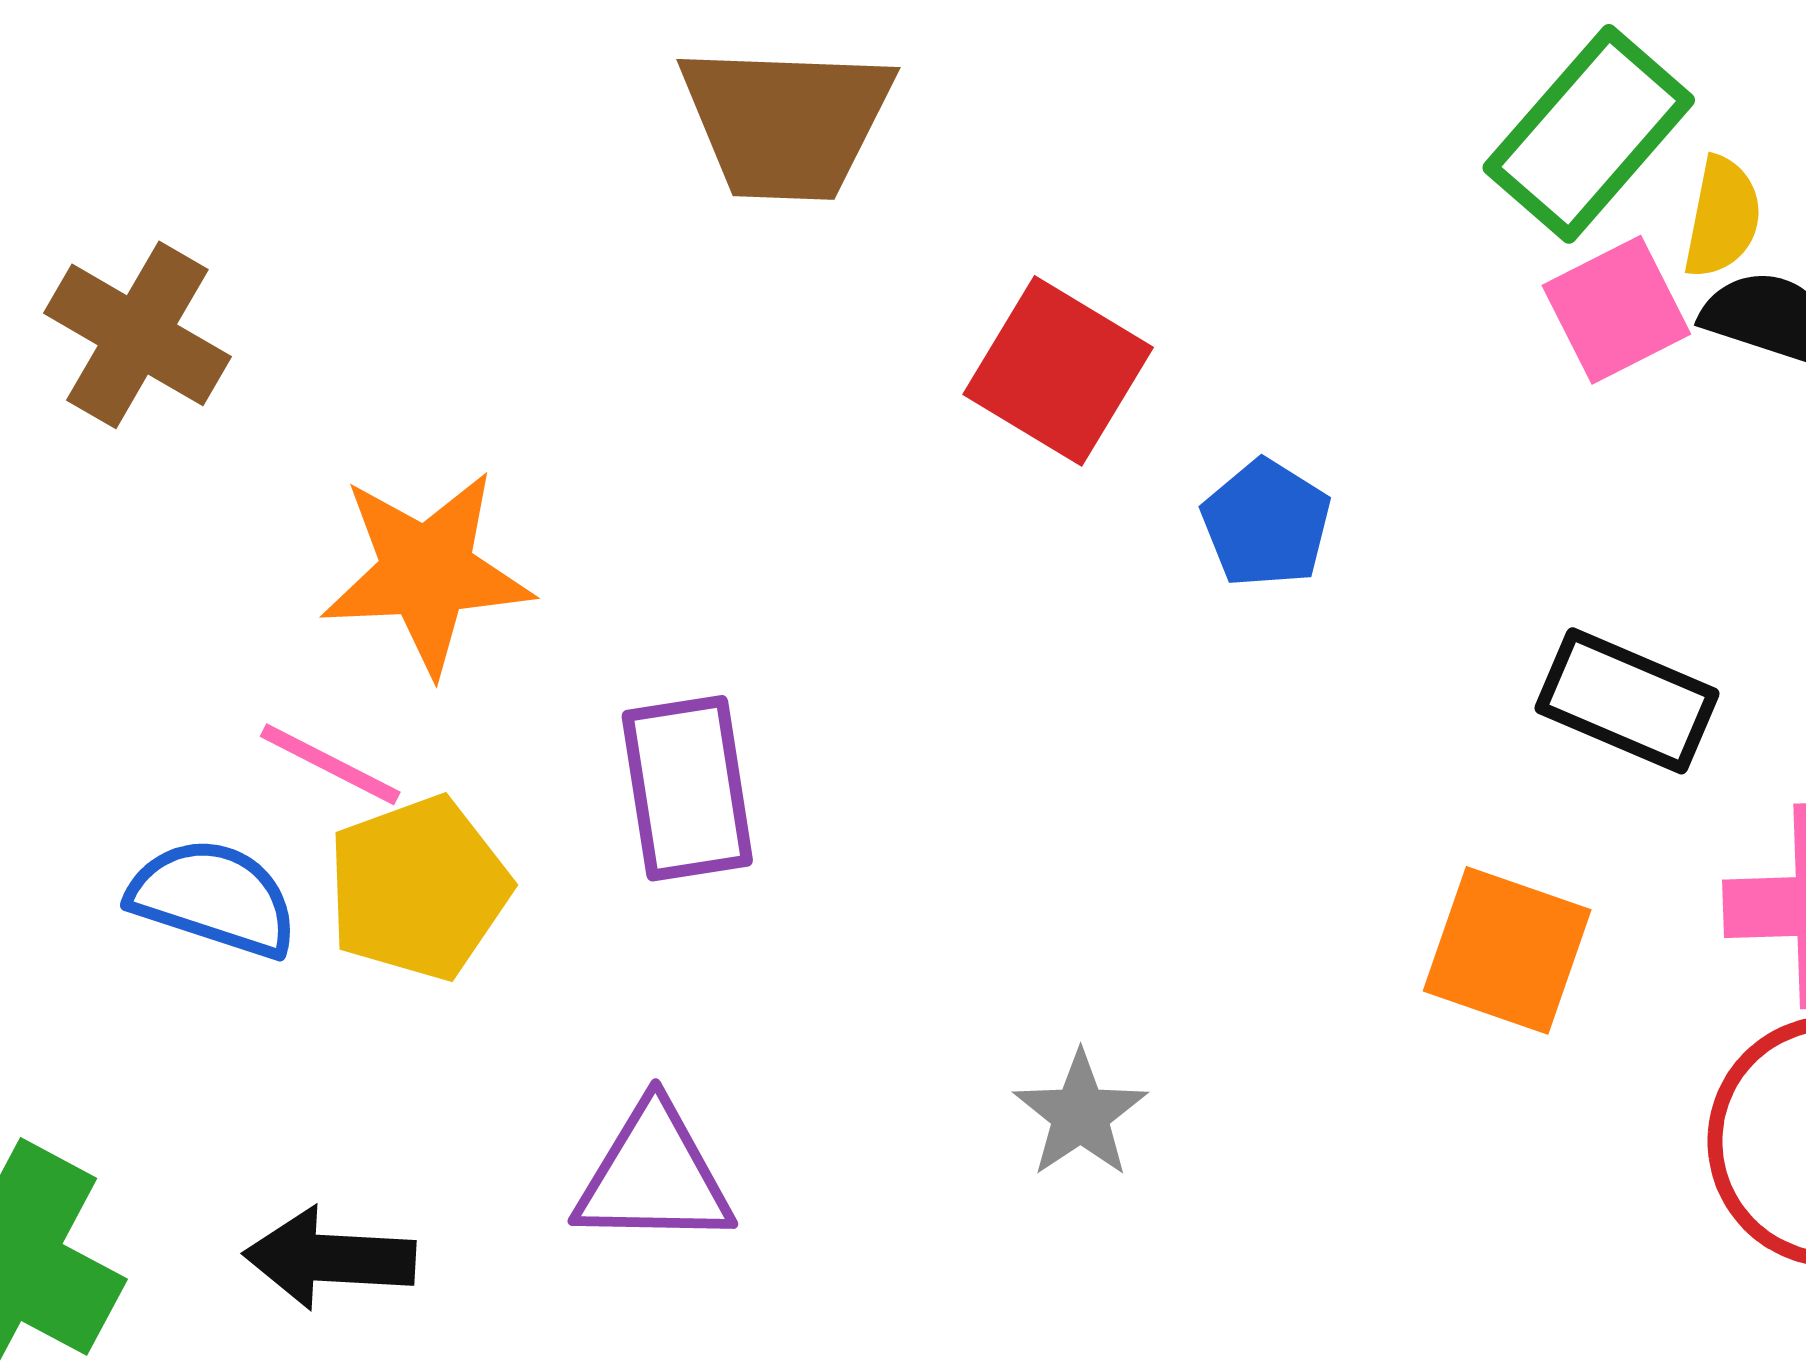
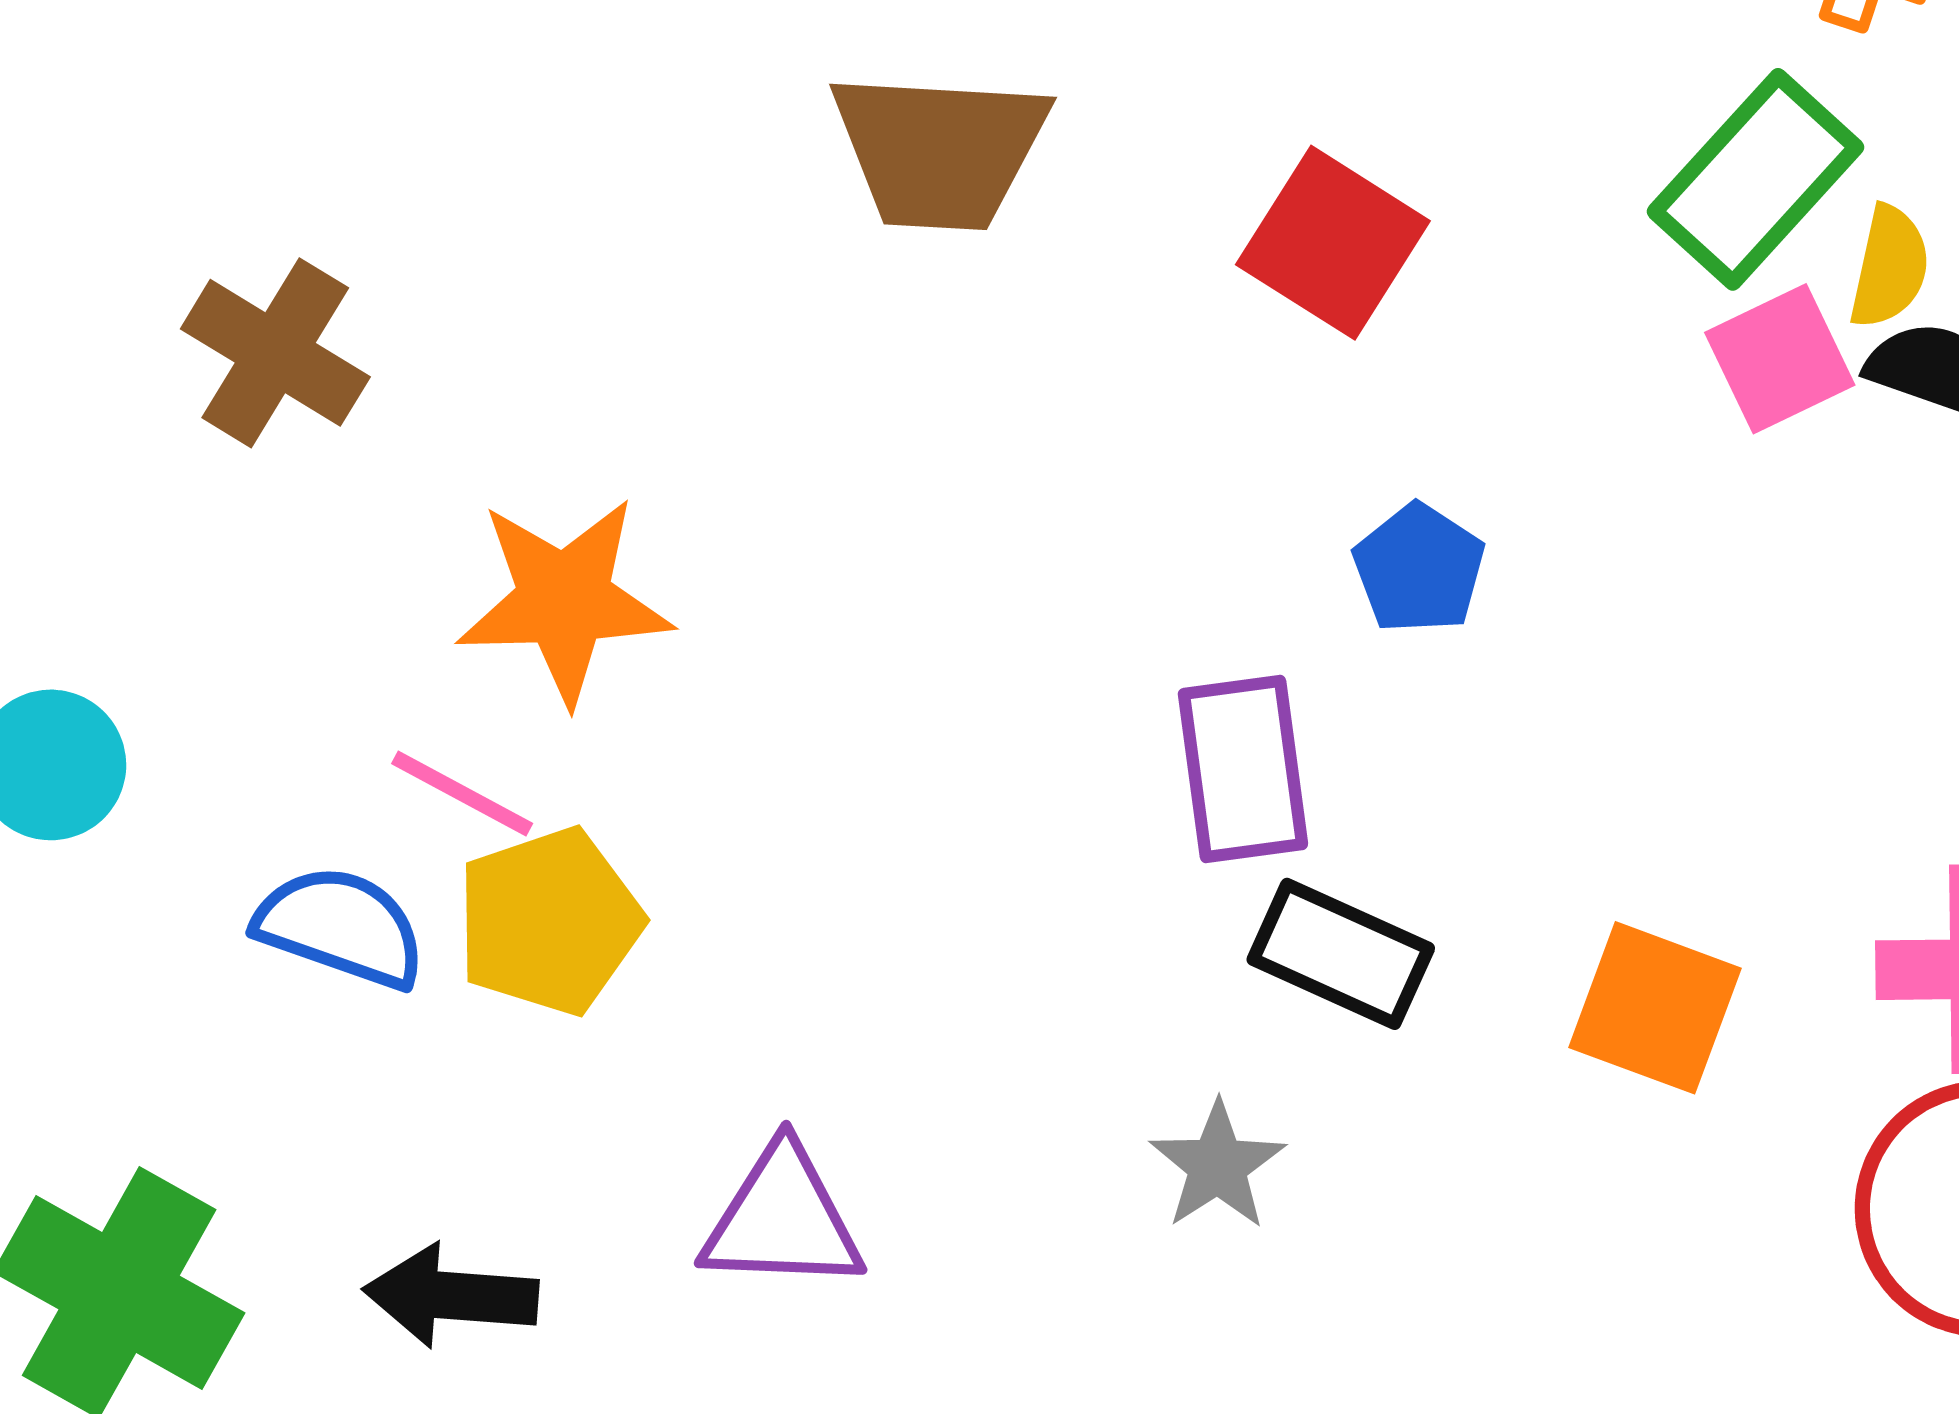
red square: (1058, 371) -> (1333, 243), moved
black rectangle: (1627, 701) -> (1341, 954), moved
purple rectangle: (687, 788) -> (1243, 769), moved

